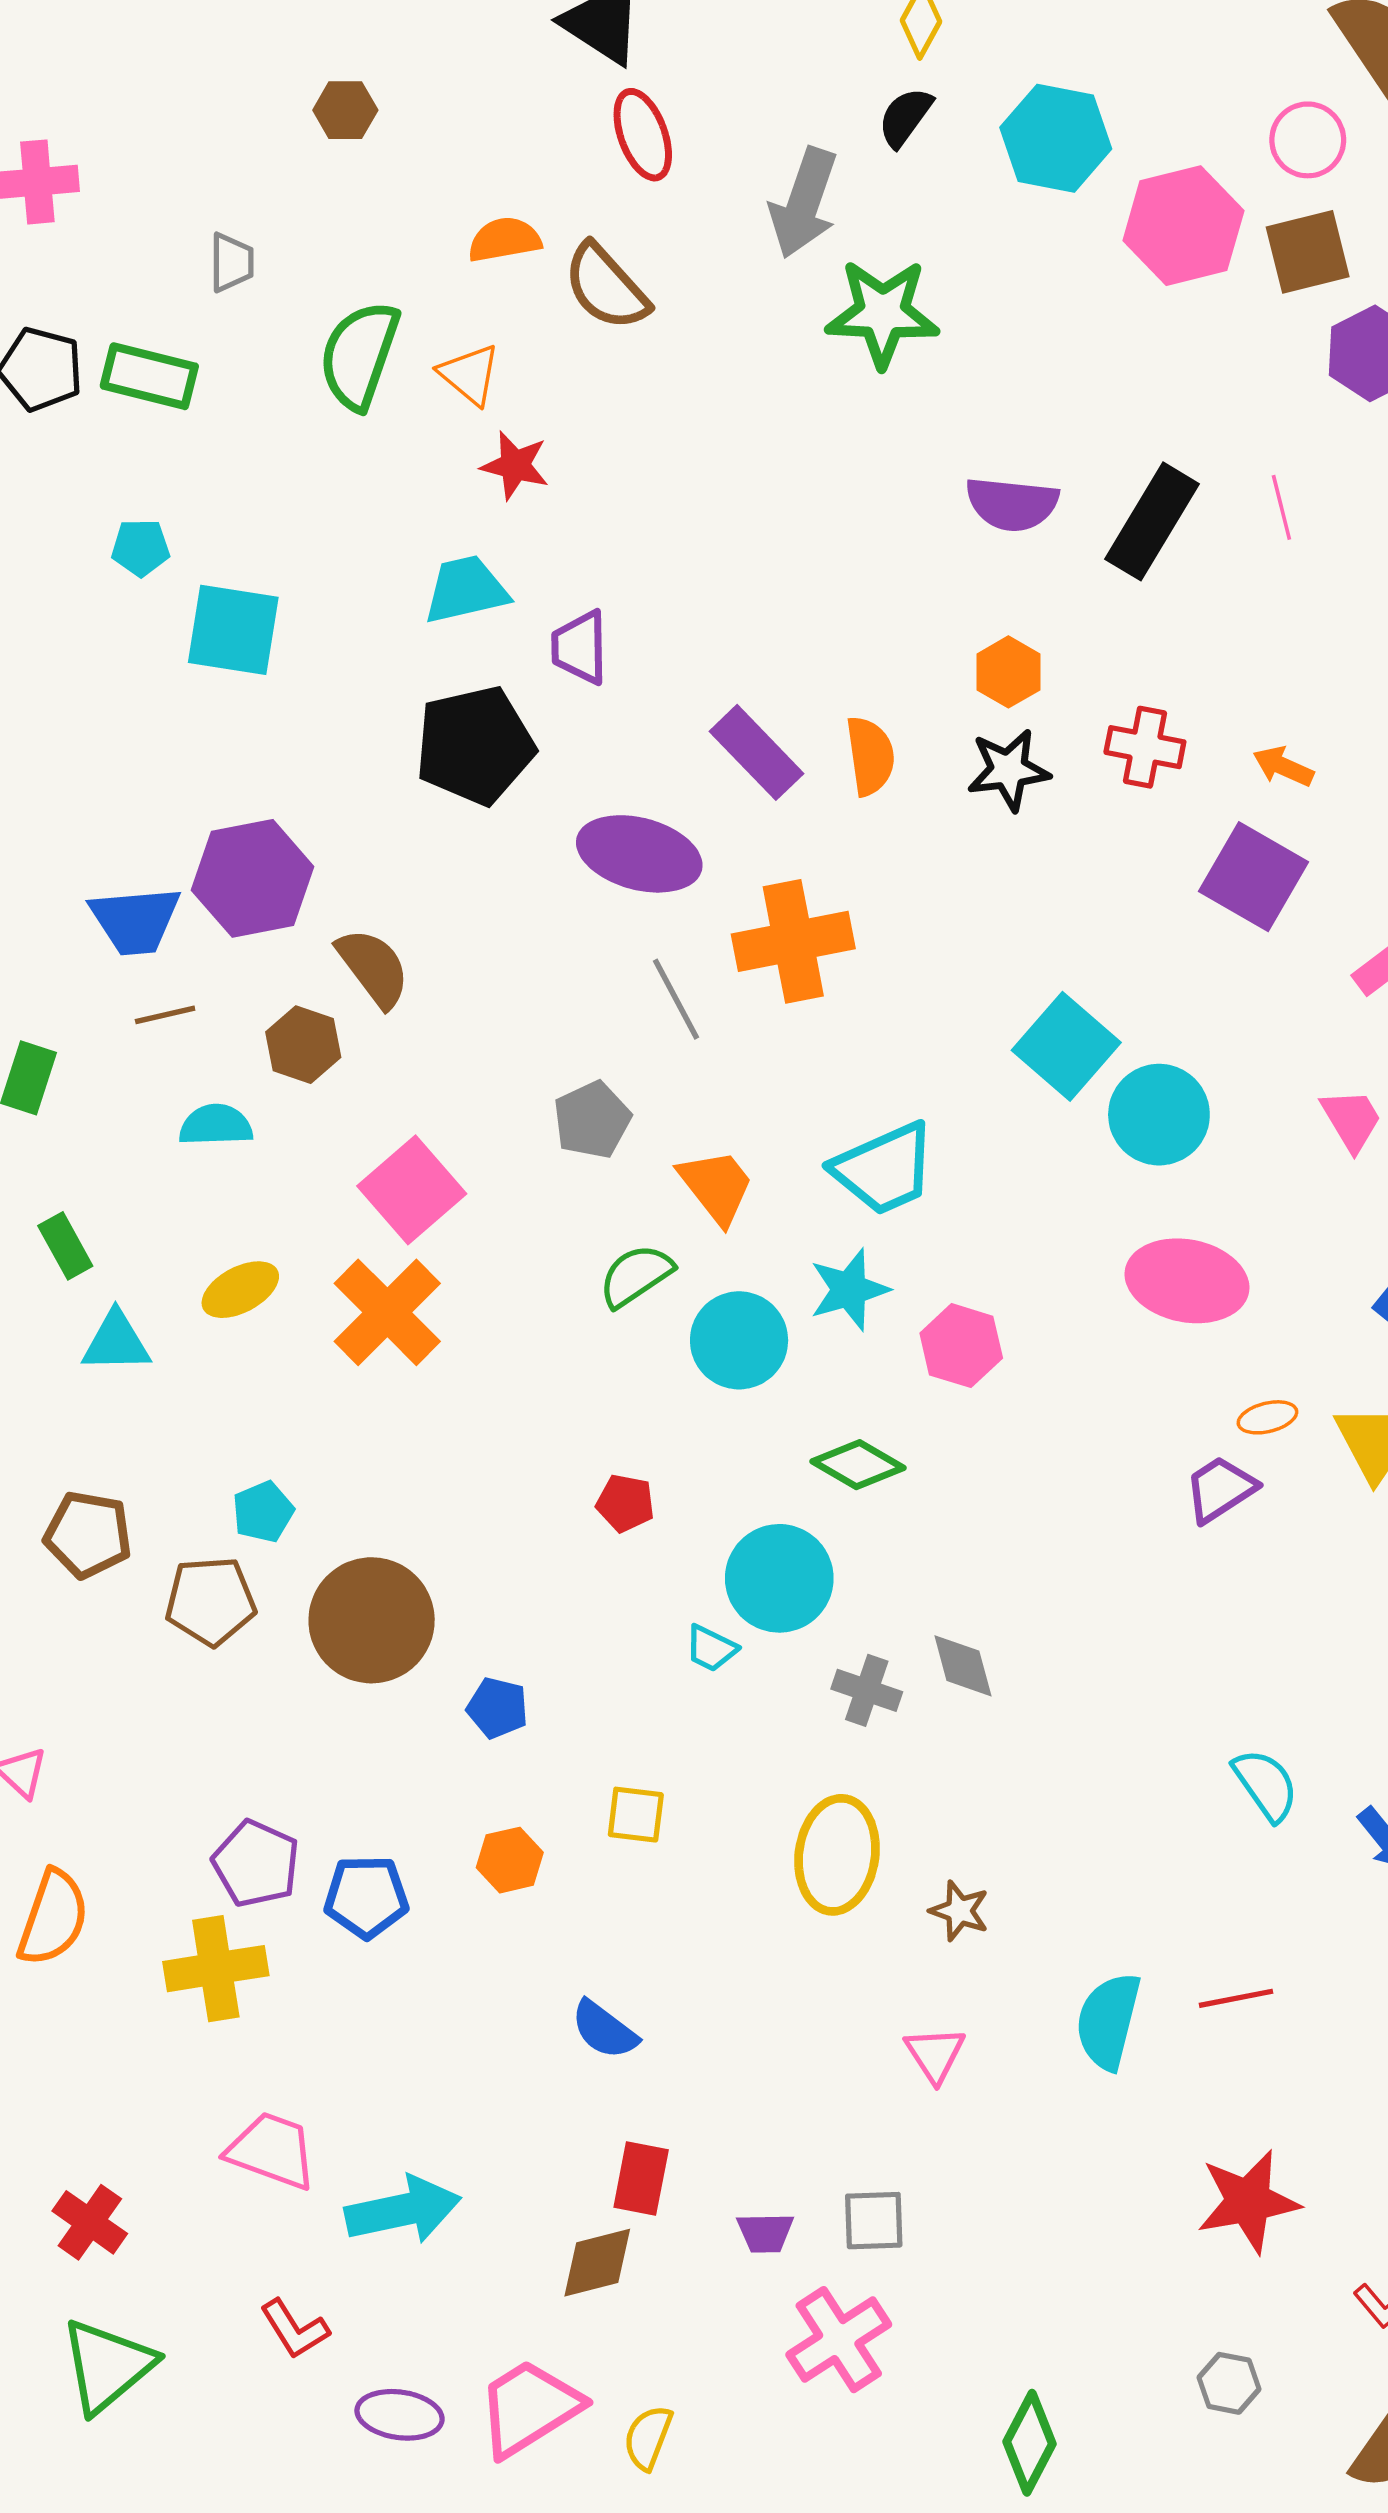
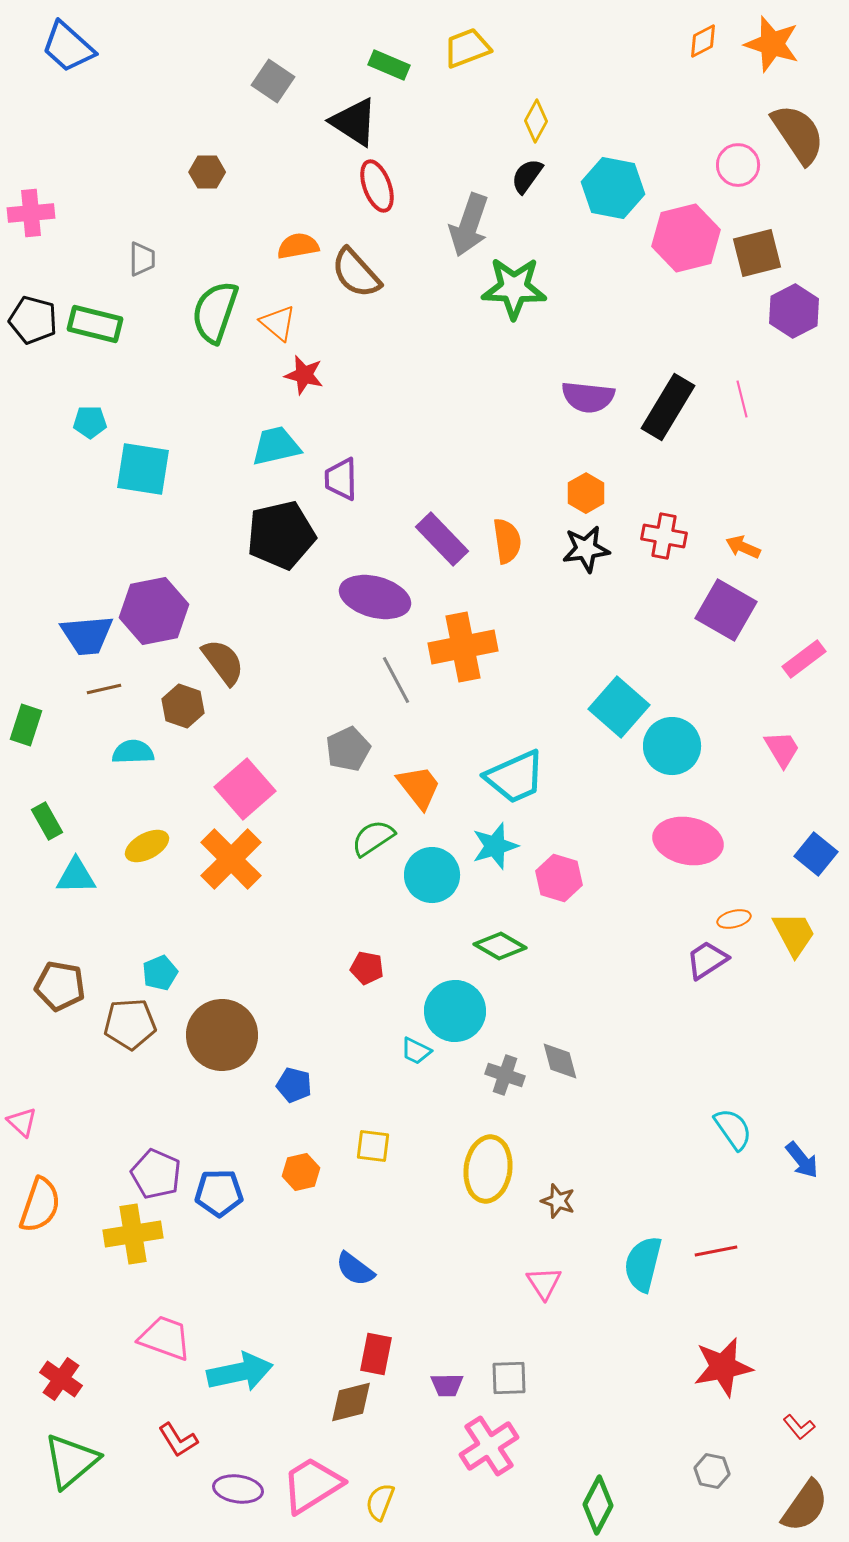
pink circle: (1308, 140) -> (738, 165), moved

